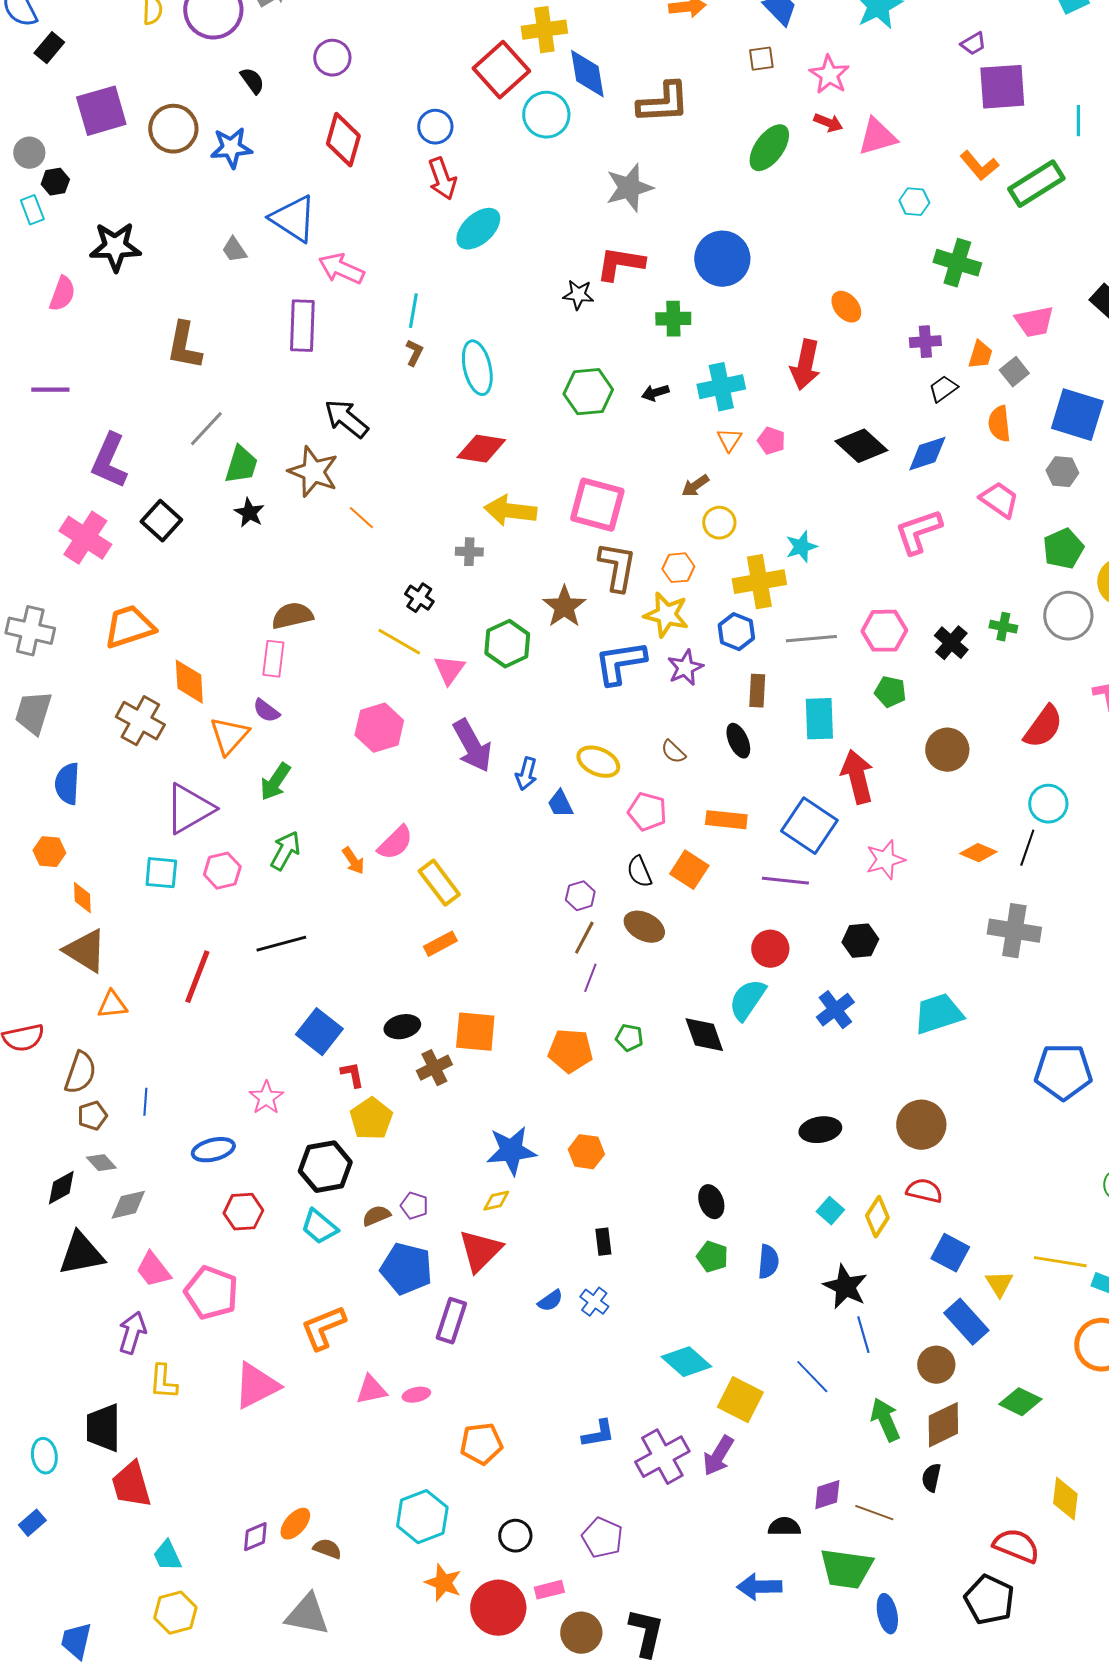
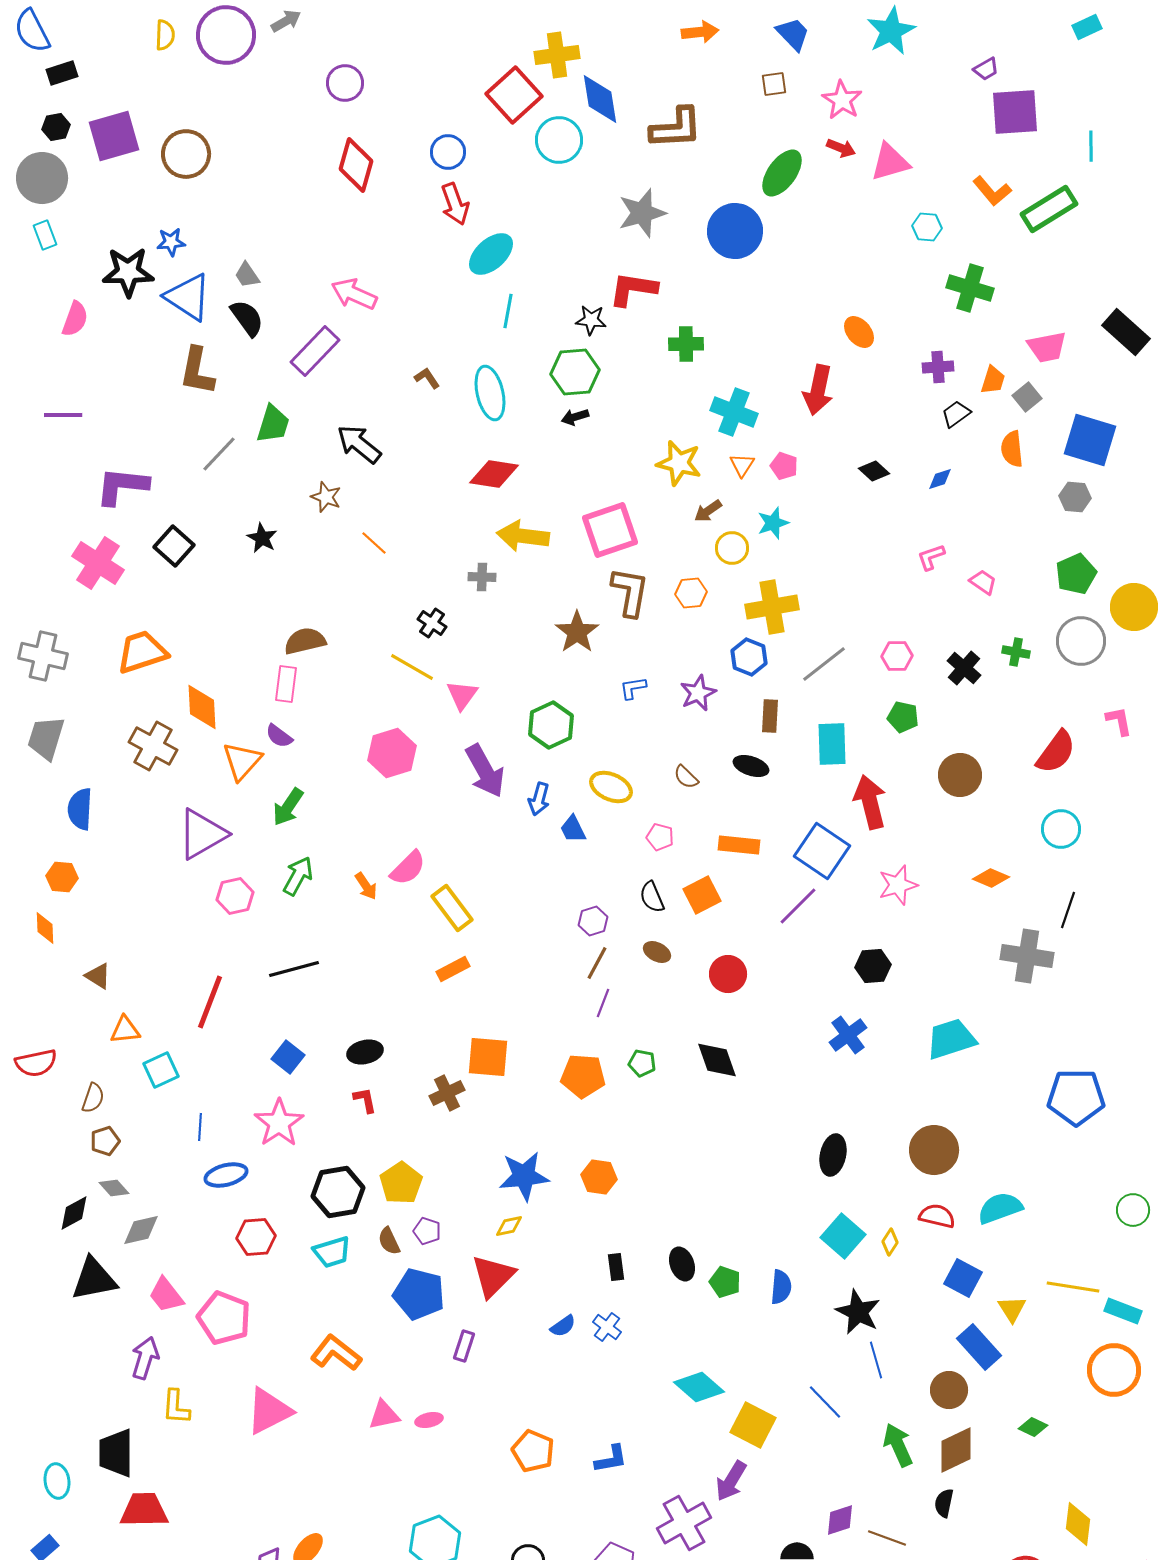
black rectangle: (49, 48) -> (62, 73), turned 32
black semicircle: (252, 81) -> (247, 318), moved, size x1.4
blue star: (231, 148) -> (171, 242), moved, size x0.7
gray circle: (29, 153) -> (42, 178), size x1.6
black hexagon: (55, 182) -> (56, 127), moved
blue triangle: (293, 219) -> (188, 297), moved
blue circle: (722, 259) -> (735, 231), moved
cyan line: (413, 311) -> (508, 311), moved
purple rectangle: (302, 326) -> (315, 351), turned 42
brown L-shape: (414, 353) -> (427, 378), turned -60
cyan cross: (721, 387) -> (734, 412), turned 33
green hexagon: (588, 392) -> (575, 372), moved
black arrow: (655, 393) -> (575, 417), moved
black diamond: (861, 446) -> (874, 471), size x0.6
blue diamond: (927, 454) -> (940, 479), size x0.6
purple L-shape: (109, 461) -> (122, 486), turned 72
green trapezoid: (241, 465) -> (273, 424), moved
brown star: (313, 472) -> (326, 497), size x0.6
pink trapezoid: (999, 500) -> (983, 582), moved, size x0.7
pink square: (597, 505) -> (610, 530), turned -34
pink L-shape: (918, 532) -> (931, 557), size x0.6
cyan star: (801, 547) -> (773, 523), moved
yellow star: (666, 615) -> (679, 463), moved
pink hexagon: (884, 631) -> (897, 656), size x0.7
gray line: (811, 639) -> (824, 664), turned -33
green hexagon: (507, 644) -> (551, 725), moved
blue L-shape: (620, 663) -> (633, 688), size x0.5
black ellipse: (738, 741) -> (751, 766), turned -48
pink pentagon: (647, 812) -> (660, 837), size x0.7
black line: (1027, 848) -> (1068, 910), moved
orange square: (689, 870) -> (702, 895), turned 30
cyan square: (161, 873) -> (161, 1070), moved, turned -30
purple line: (785, 881) -> (798, 906), turned -51
orange diamond: (82, 898) -> (45, 928), moved
brown ellipse: (644, 927) -> (657, 952), size x0.7
red circle: (770, 949) -> (728, 974), moved
brown triangle: (85, 951) -> (98, 976), size x0.6
cyan semicircle: (747, 1000) -> (1000, 1208), moved, turned 36
black ellipse: (402, 1027) -> (365, 1052), moved
blue square: (319, 1032) -> (288, 1057), moved, size x0.7
brown semicircle: (80, 1073) -> (93, 1098), size x0.7
pink star: (266, 1098) -> (279, 1123), size x1.4
blue line: (145, 1102) -> (200, 1127), moved
yellow pentagon: (371, 1119) -> (401, 1183), moved
black ellipse: (820, 1130) -> (833, 1155), turned -69
black ellipse: (711, 1202) -> (682, 1264), moved
cyan square: (830, 1211) -> (843, 1236), size x1.6
brown semicircle: (376, 1216) -> (389, 1241), turned -92
yellow diamond: (877, 1217) -> (890, 1242), size x0.7
cyan trapezoid: (319, 1227) -> (332, 1252), turned -57
purple rectangle: (451, 1321) -> (464, 1346), size x0.7
orange L-shape: (323, 1328) -> (336, 1353), turned 60
green diamond: (1020, 1402) -> (1033, 1427), size x0.7
orange pentagon: (481, 1444) -> (533, 1451), moved, turned 30
purple cross: (662, 1457) -> (684, 1523), moved
red trapezoid: (131, 1485) -> (144, 1510), turned 105

